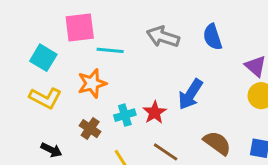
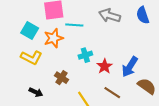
orange star: (92, 83) -> (54, 38), moved
blue arrow: (190, 94) -> (130, 67), moved
cyan cross: (125, 115) -> (85, 55), moved

